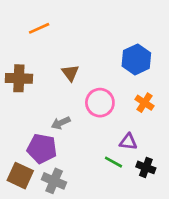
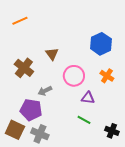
orange line: (39, 28) -> (20, 21), moved
brown cross: (19, 78) -> (24, 68), moved, turned 36
purple triangle: (128, 142) -> (88, 98), moved
black cross: (146, 167) -> (112, 131), moved

